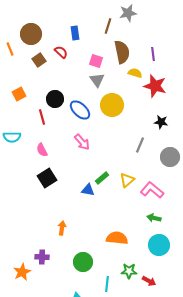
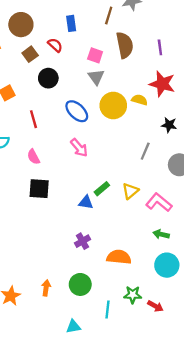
yellow semicircle: (135, 73) -> (139, 100), moved
black circle: (55, 99) -> (48, 78), moved
black square: (47, 178) -> (39, 189), turned 36
orange arrow: (62, 228) -> (46, 288), moved
purple cross: (42, 257) -> (82, 241), moved, turned -32

